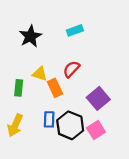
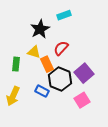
black star: (30, 36) -> (40, 29), moved
blue rectangle: (49, 119) -> (42, 91), turned -64
black hexagon: (70, 125) -> (60, 79), moved

